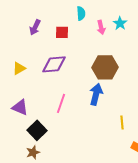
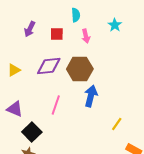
pink arrow: (101, 27) -> (86, 36), moved
brown hexagon: (105, 67) -> (80, 69), moved
yellow line: (122, 122) -> (117, 124), turned 40

